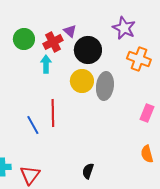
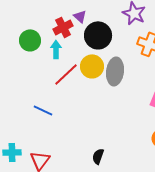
green circle: (24, 39) -> (30, 40), moved
red line: (53, 113) -> (66, 74), moved, turned 48
blue line: (33, 125) -> (43, 110), turned -36

